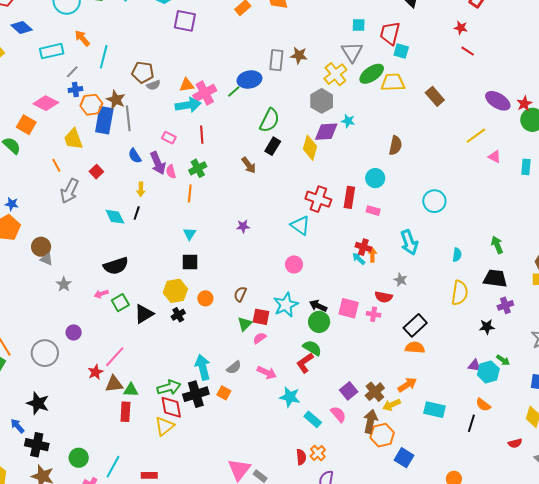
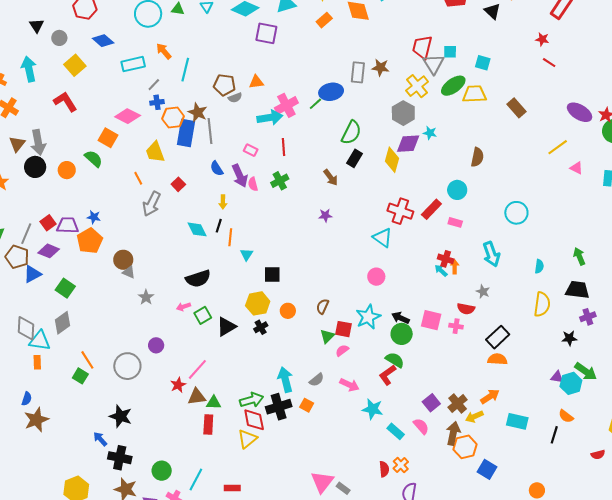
cyan square: (359, 25) -> (450, 52), moved
red trapezoid: (390, 33) -> (422, 47), moved
orange triangle: (187, 85) -> (256, 82), moved
orange line: (190, 193) -> (230, 237), moved
red rectangle: (349, 197) -> (431, 209), turned 35
purple star: (243, 226) -> (325, 215), moved
cyan triangle: (190, 234) -> (247, 254), moved
green arrow: (503, 360) -> (586, 371), size x1.6

